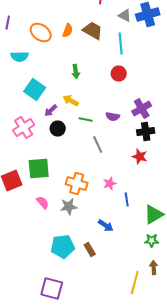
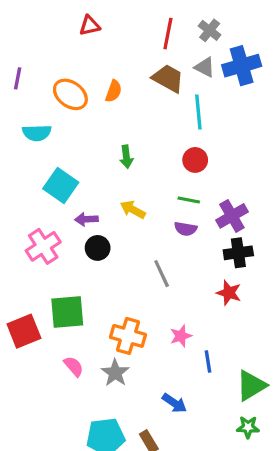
brown trapezoid: (93, 30) -> (168, 78), moved
yellow arrow: (71, 100) -> (133, 210), moved
purple arrow: (51, 110) -> (86, 219), turned 40
green line: (86, 120) -> (189, 200), moved
gray star: (69, 206) -> (115, 373), turned -30

